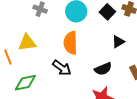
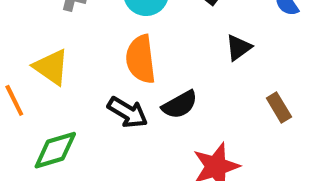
yellow triangle: (27, 43) -> (51, 67), turned 48
black semicircle: (103, 69) -> (180, 105), moved

